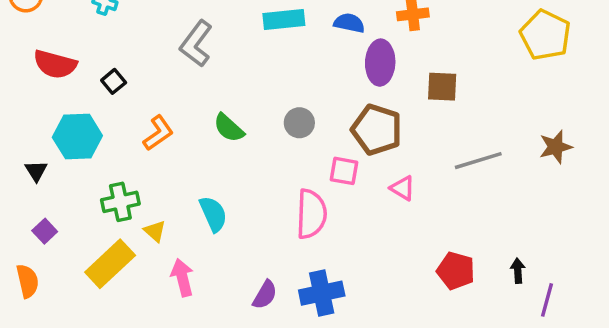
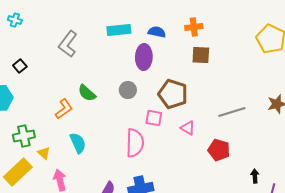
purple ellipse: (380, 63) -> (144, 57), moved
brown square: (442, 87) -> (201, 55), moved
orange L-shape: (158, 133) -> (64, 109), moved
red pentagon: (456, 271) -> (219, 150), moved

